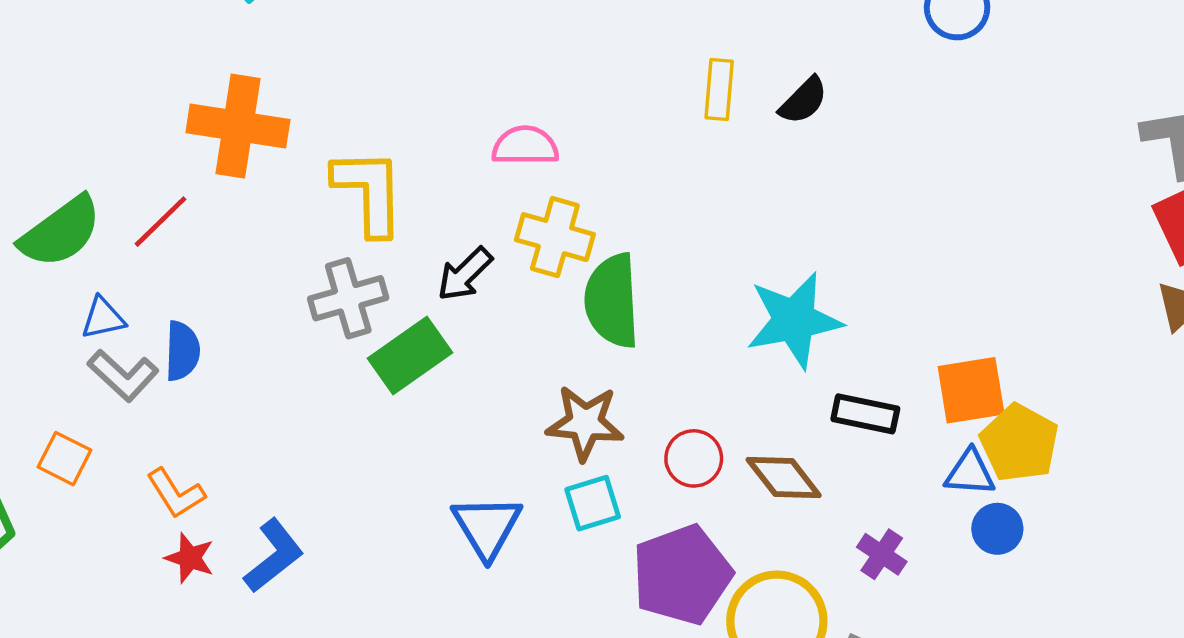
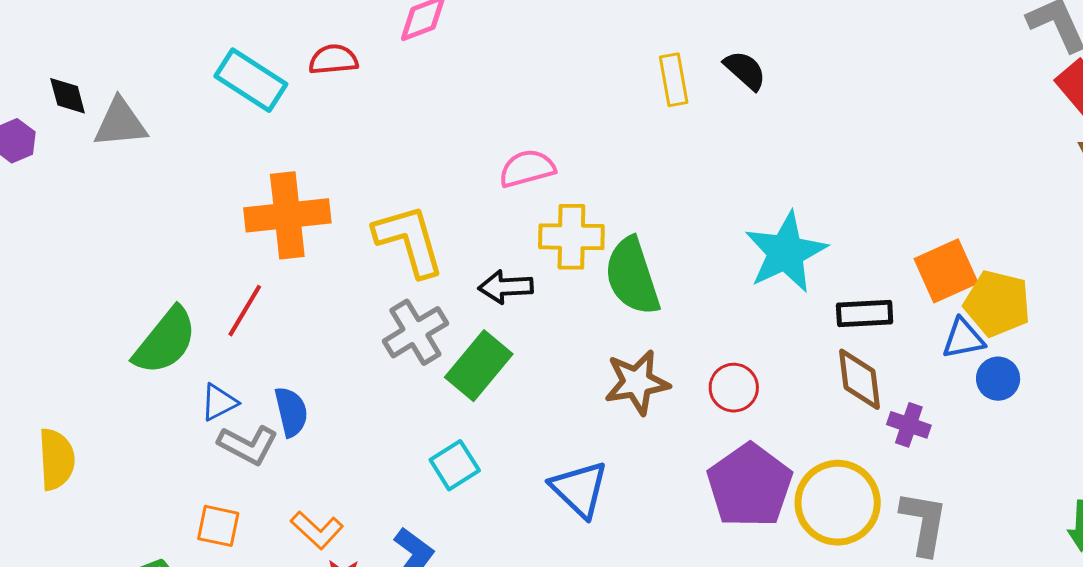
black semicircle: (803, 101) -> (745, 70), turned -78
black arrow: (465, 274) -> (506, 287), turned 56
brown diamond: (784, 478) -> (860, 379), moved, turned 46
cyan square: (593, 503) -> (455, 465), moved

